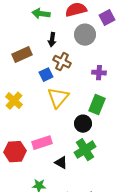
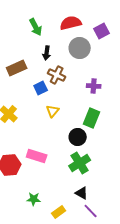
green arrow: (41, 14) -> (36, 27), turned -126
yellow triangle: (58, 98) -> (53, 111), size x0.6
pink rectangle: (42, 143) -> (37, 156), turned 36
black triangle: (61, 163) -> (82, 193), moved

